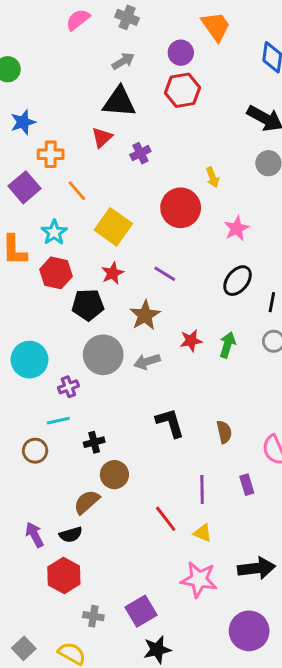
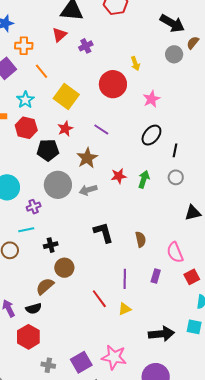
purple rectangle: (247, 485) -> (156, 276), turned 32
yellow triangle: (203, 533) -> (125, 309), turned -48
pink star: (199, 579) -> (114, 357), moved

